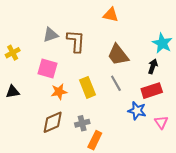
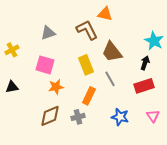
brown L-shape: (76, 41) -> (87, 30), moved, turned -30
yellow rectangle: (87, 87) -> (86, 65), moved
blue star: (137, 111) -> (120, 117), moved
orange rectangle: (95, 140) -> (89, 96), moved

